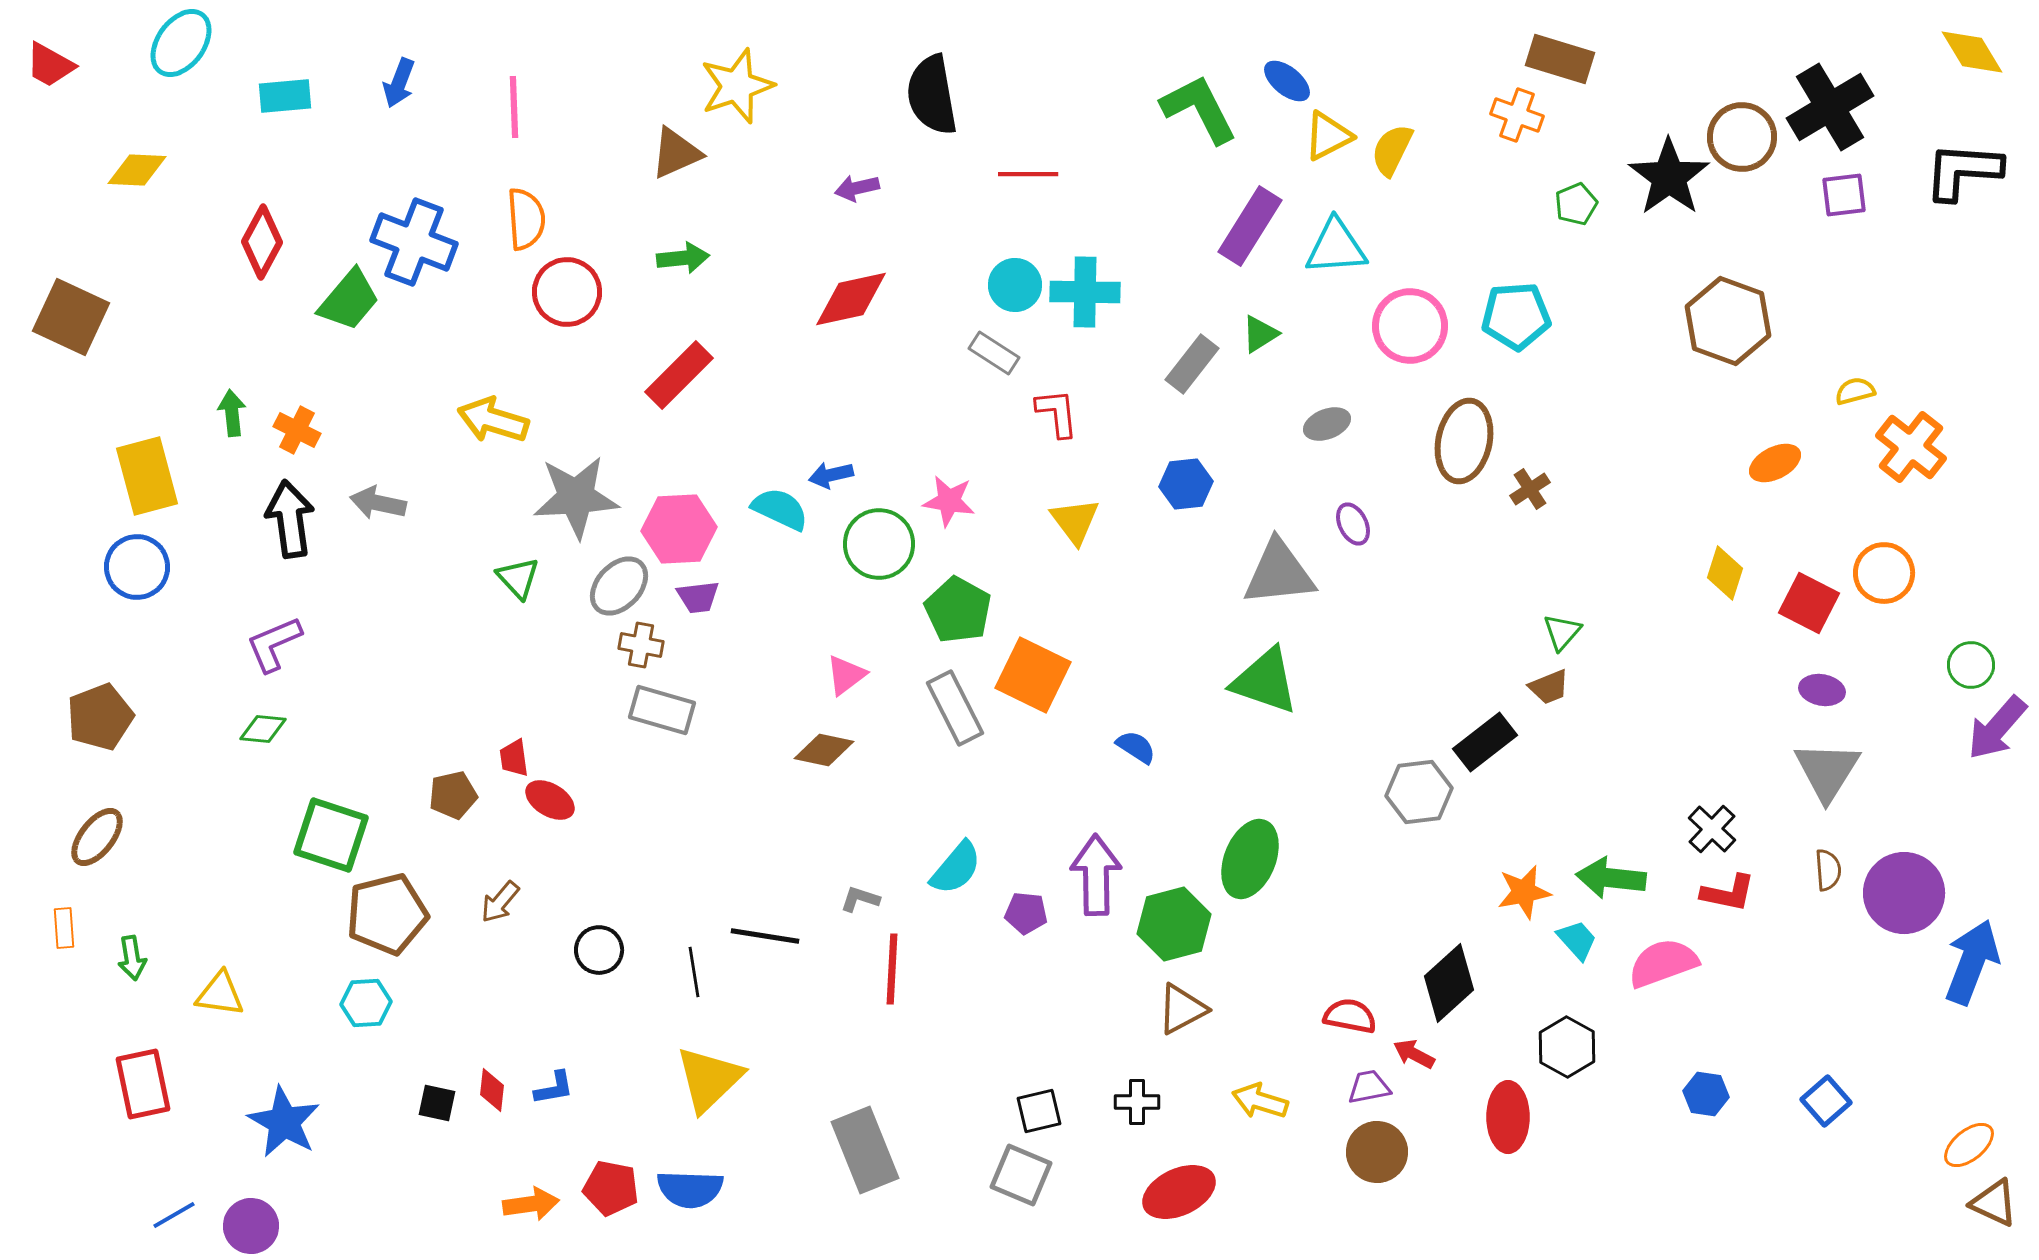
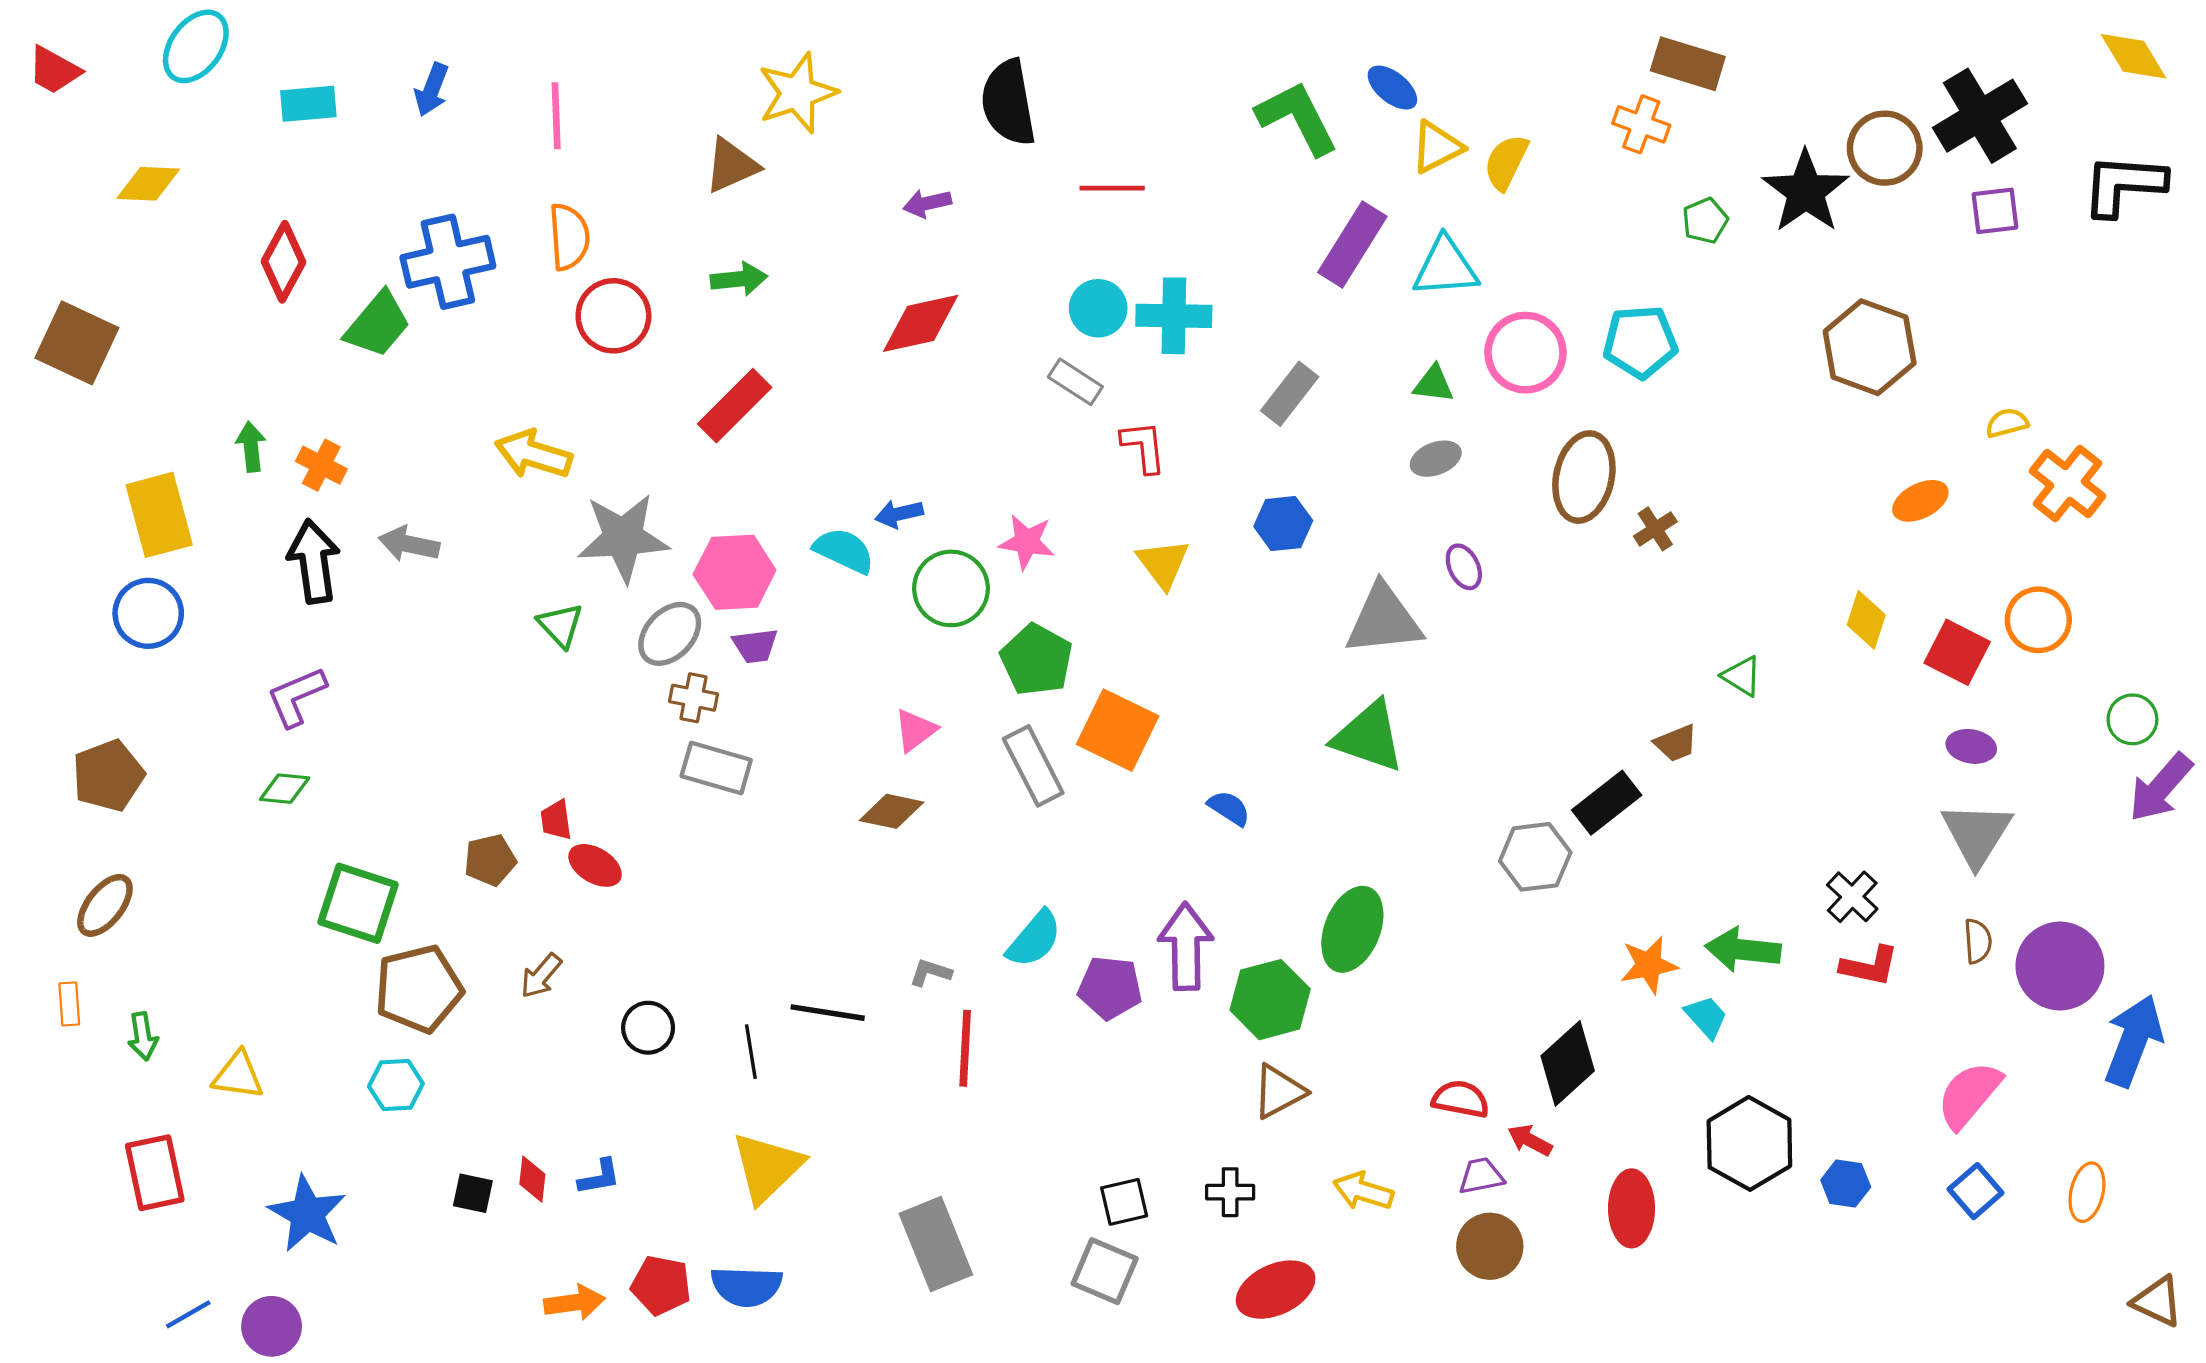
blue cross: (414, 242) -> (448, 262), turned -34
green triangle: (1260, 334) -> (1434, 384), moved, turned 39
green triangle: (1562, 632) -> (1742, 676), moved, turned -39
purple pentagon: (1026, 913) -> (1110, 988), size x1.4
pink semicircle: (1663, 963) -> (1969, 1095), moved, turned -30
black hexagon: (1567, 1047) -> (1749, 1143), moved, size x1.4
orange ellipse: (1969, 1145) -> (2087, 1192), moved, turned -38

